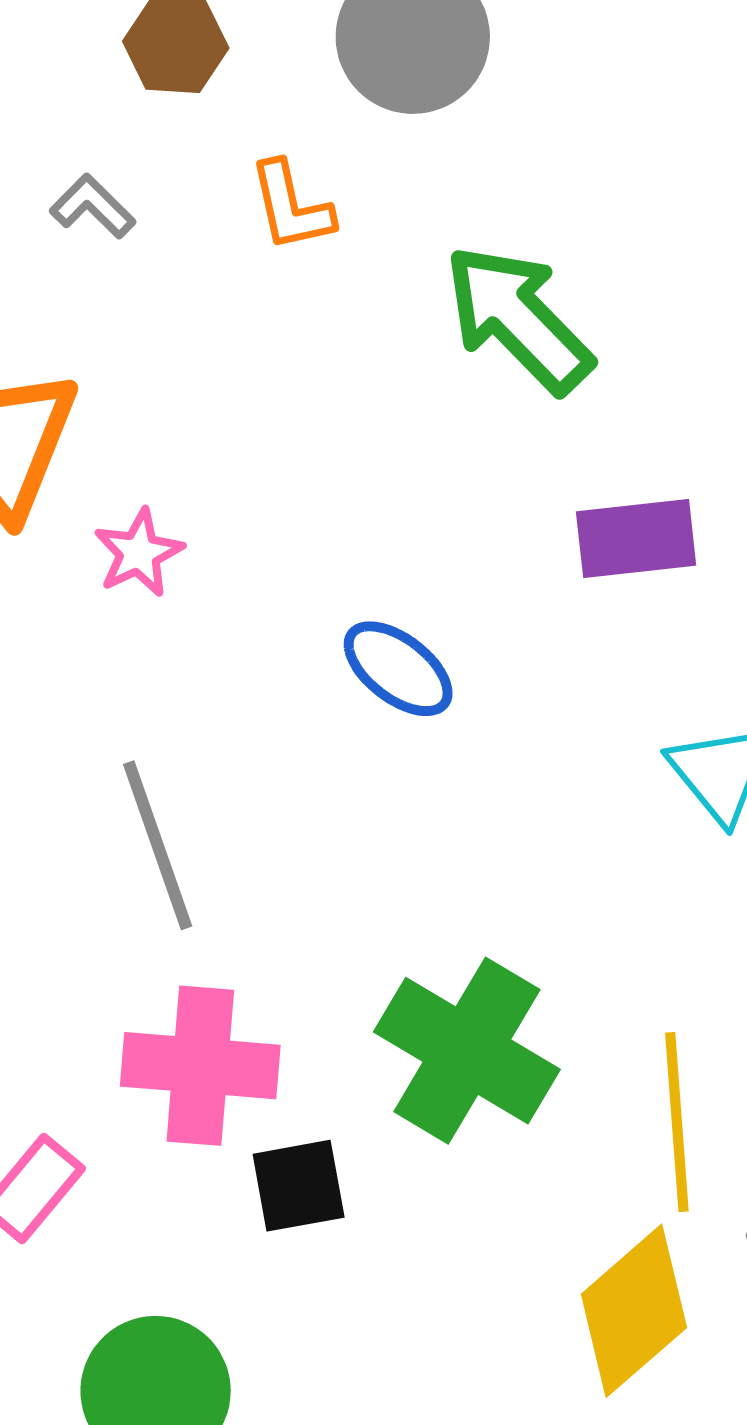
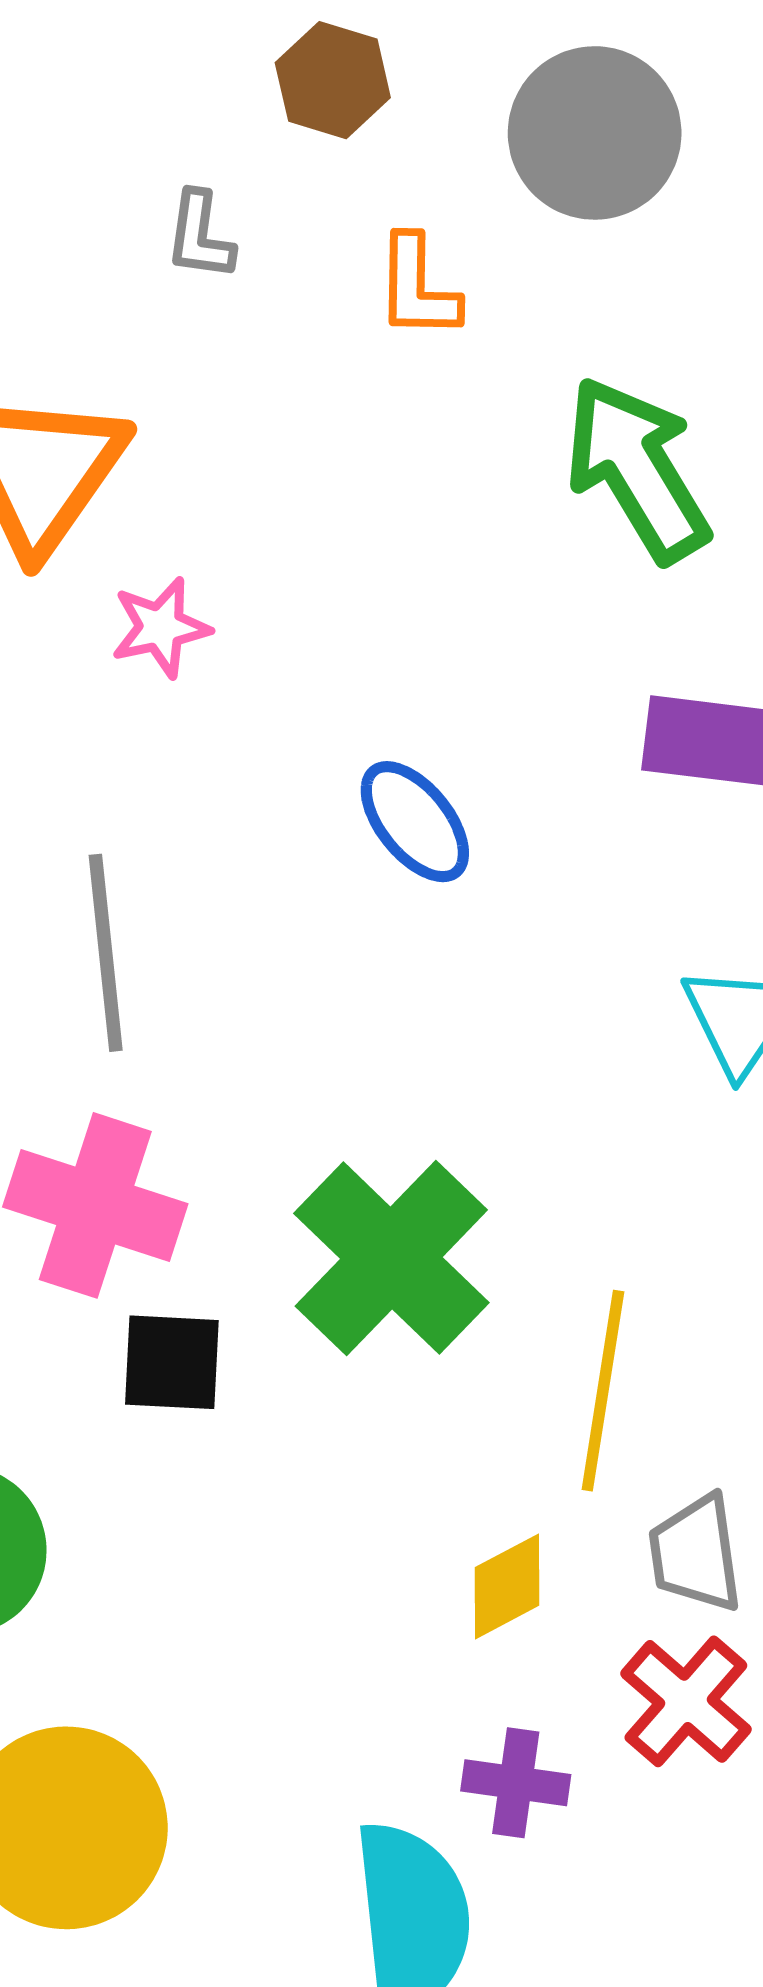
gray L-shape: (93, 206) -> (200, 236), turned -140
yellow diamond: (634, 1311) -> (507, 1586), size x0.6

